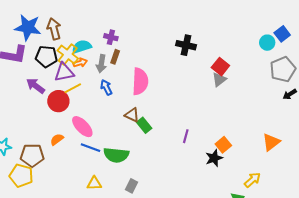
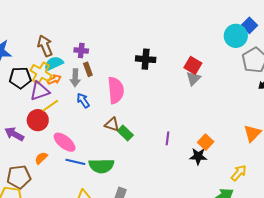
brown arrow: (54, 29) -> (45, 46), moved
cyan circle: (267, 43) -> (236, 36), size x1.5
black cross: (186, 45) -> (146, 59), moved
brown rectangle: (115, 57) -> (88, 69), turned -32
purple arrow: (36, 86) -> (14, 134), moved
black star: (214, 158) -> (198, 156), turned 30

